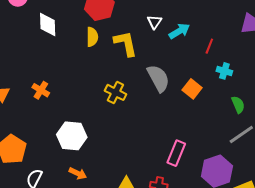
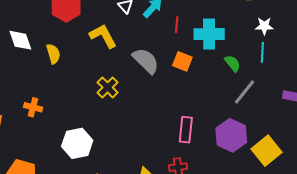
yellow semicircle: (92, 37) -> (53, 54), moved
red line: (209, 46) -> (177, 25), moved
cyan cross: (224, 71) -> (209, 34), size x1.8
yellow cross: (115, 92) -> (108, 87), turned 35

